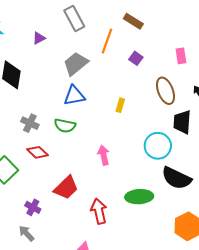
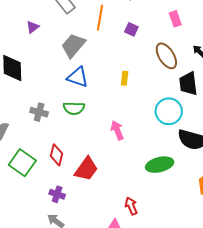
blue triangle: (74, 96) -> (78, 77), turned 40
red diamond: (38, 152) -> (56, 155), moved, turned 70
red arrow: (99, 211) -> (131, 206), moved, size x0.7

